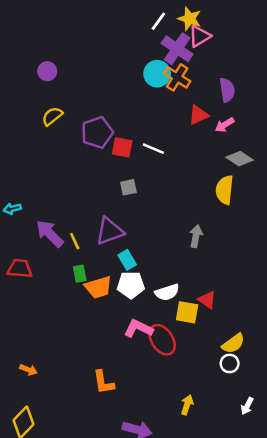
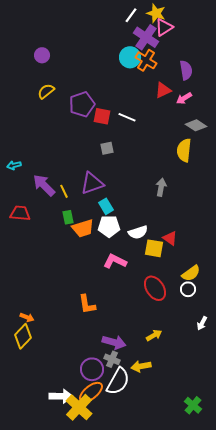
red ellipse: (162, 340) -> (155, 288), moved
orange arrow: (28, 370) -> (27, 317), moved
yellow arrow: (187, 405) -> (154, 335), moved, turned 42

